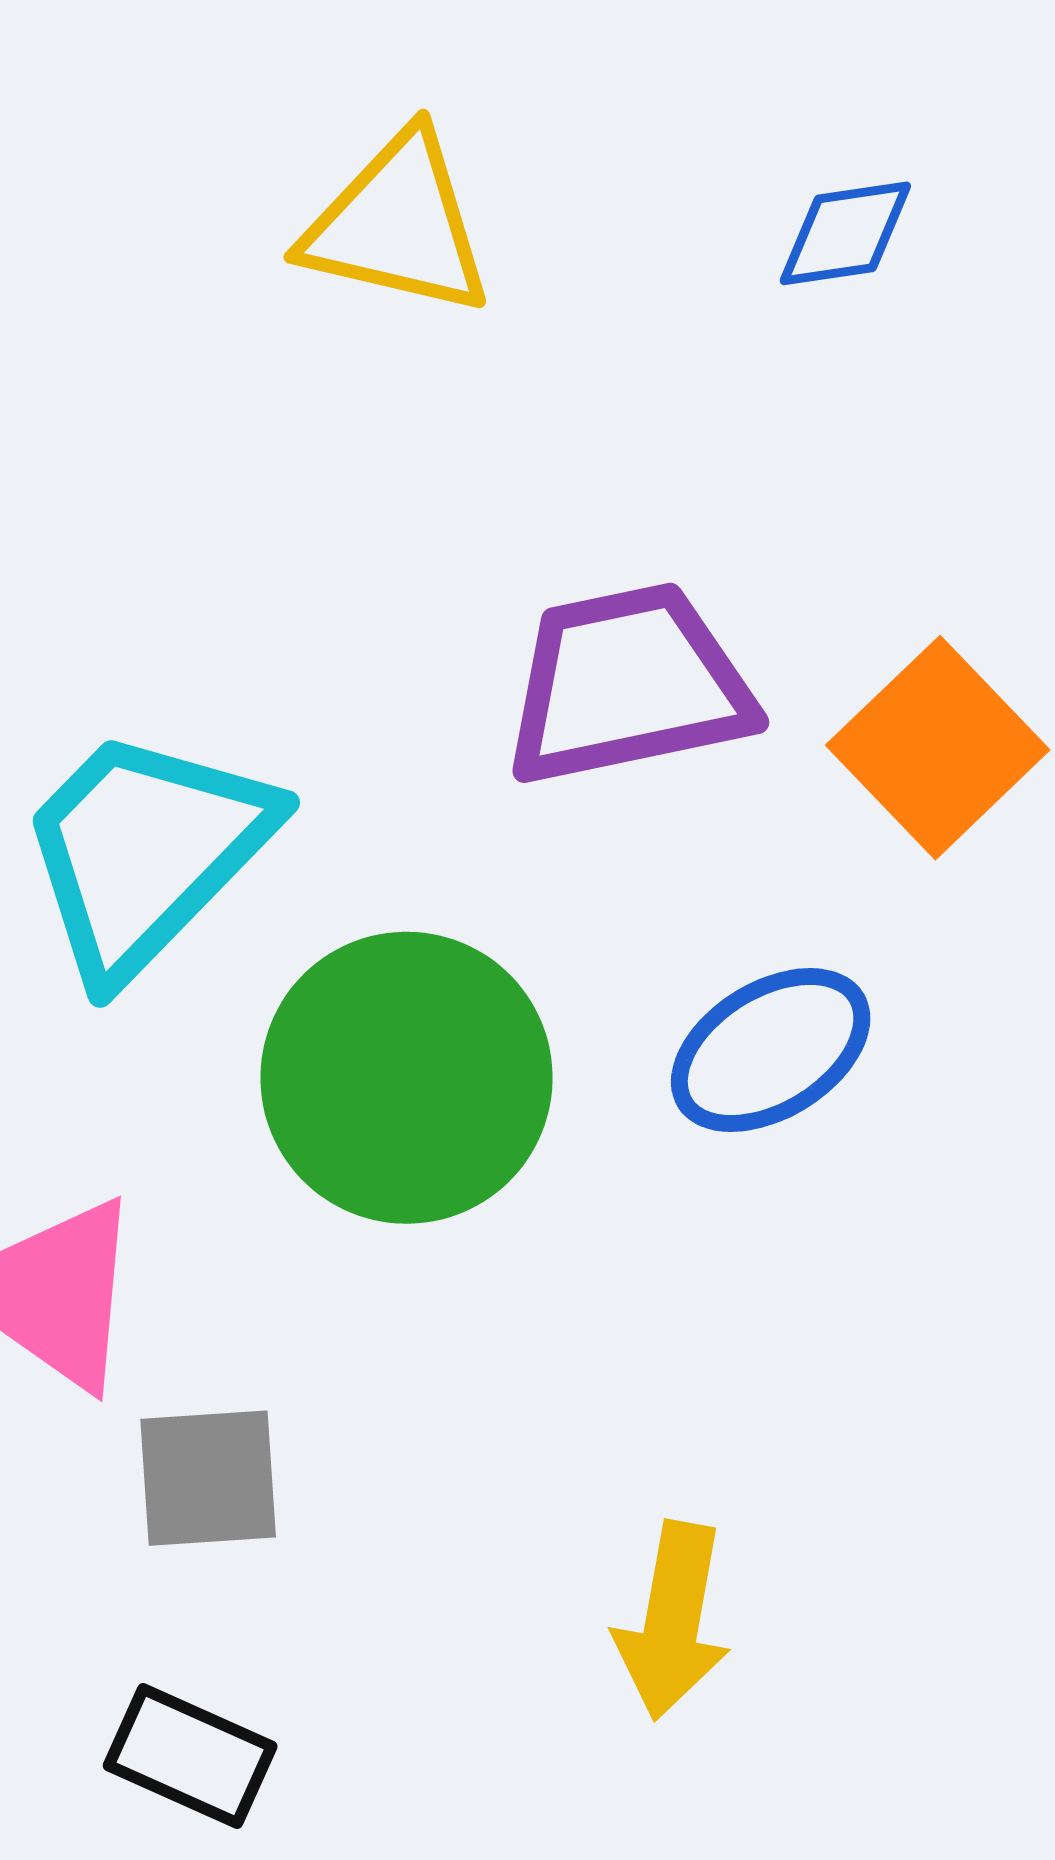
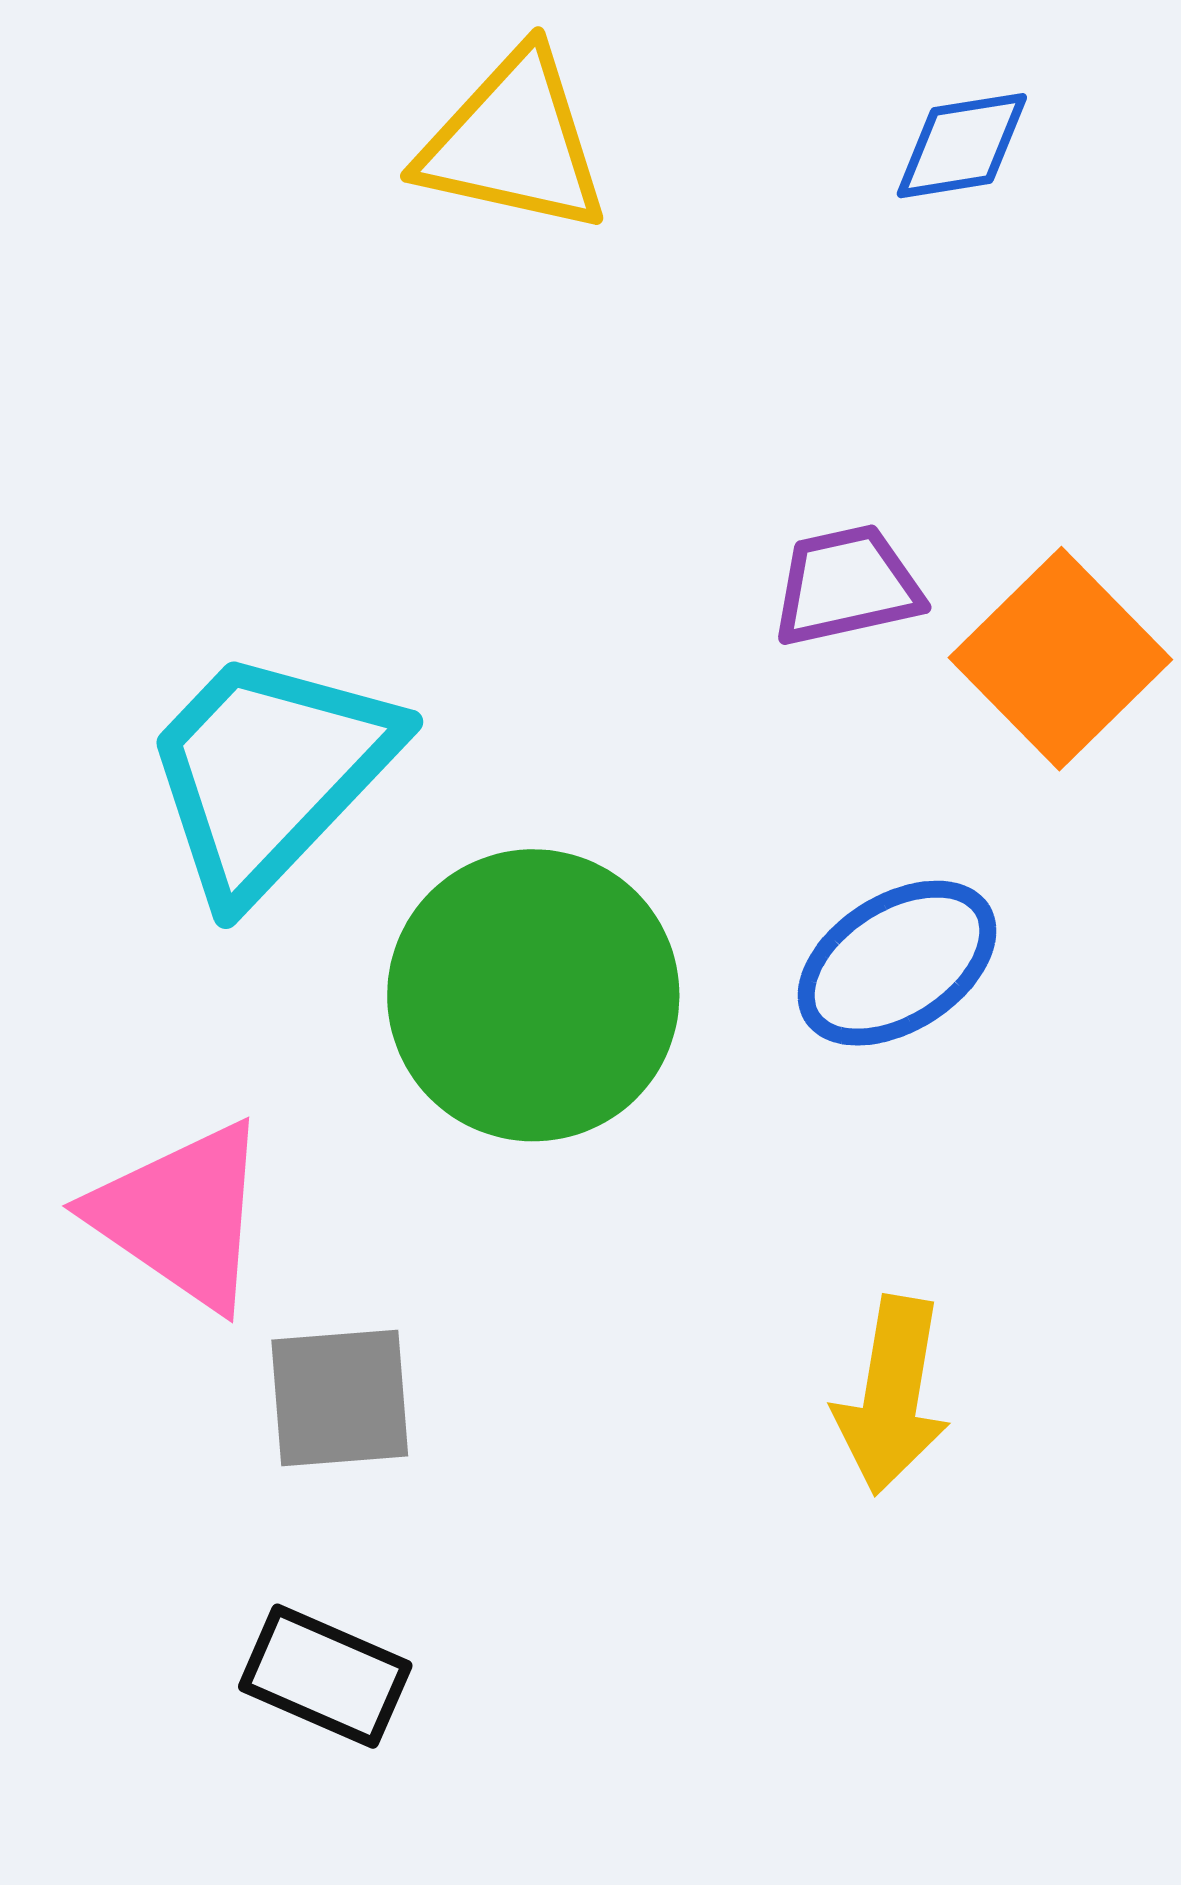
purple trapezoid: (628, 685) -> (847, 586), moved, size x0.6
yellow arrow: (673, 1621) -> (892, 1395), moved

